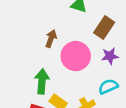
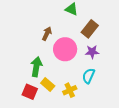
cyan semicircle: (108, 87) -> (89, 76), turned -49

